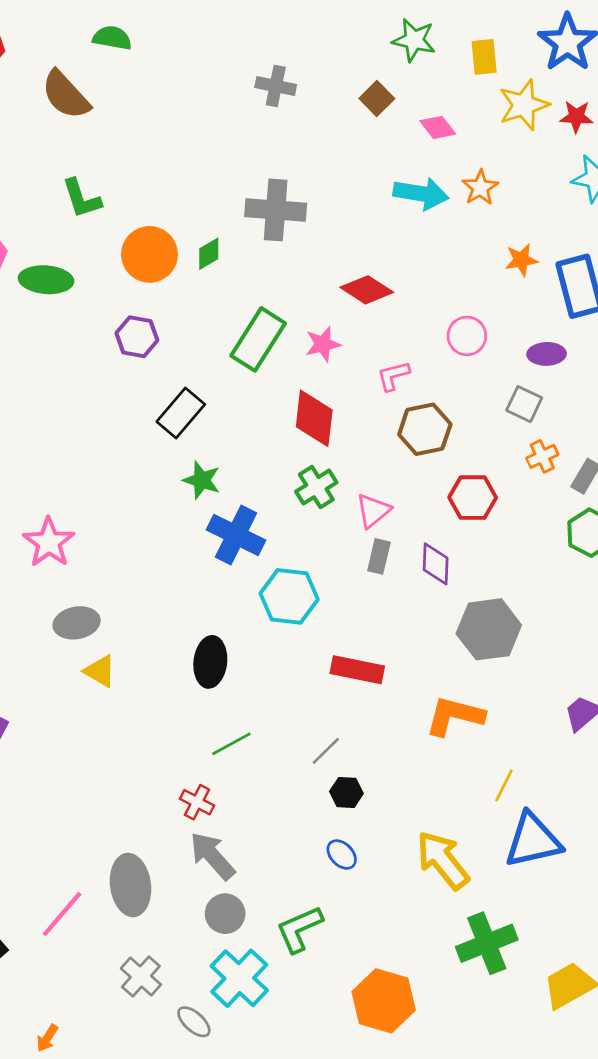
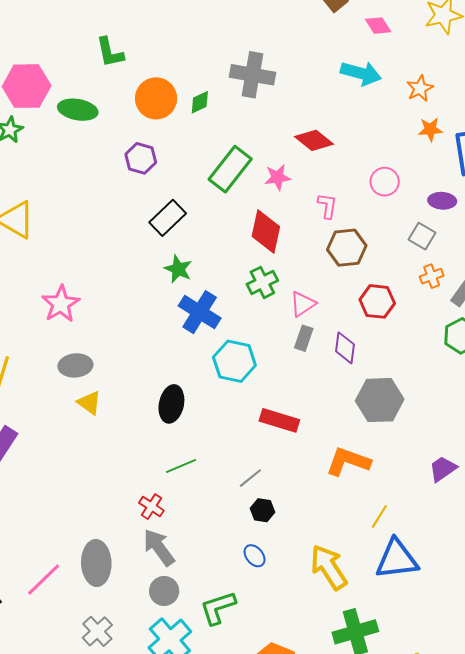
orange star: (480, 188) -> (420, 88), moved
pink L-shape: (393, 376) -> (327, 206), turned 108

